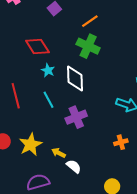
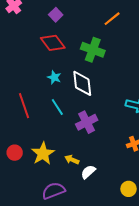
orange line: (90, 21) -> (112, 19), moved
red diamond: (37, 46) -> (53, 43), moved
white semicircle: (74, 166) -> (88, 172), turned -77

